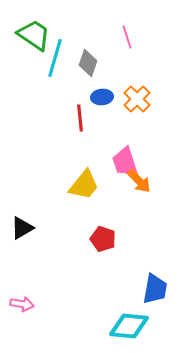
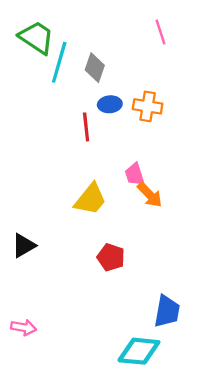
pink line: (127, 37) -> (160, 32), moved
orange cross: (137, 99) -> (148, 106), turned -36
pink trapezoid: (125, 162) -> (135, 174), size x0.7

